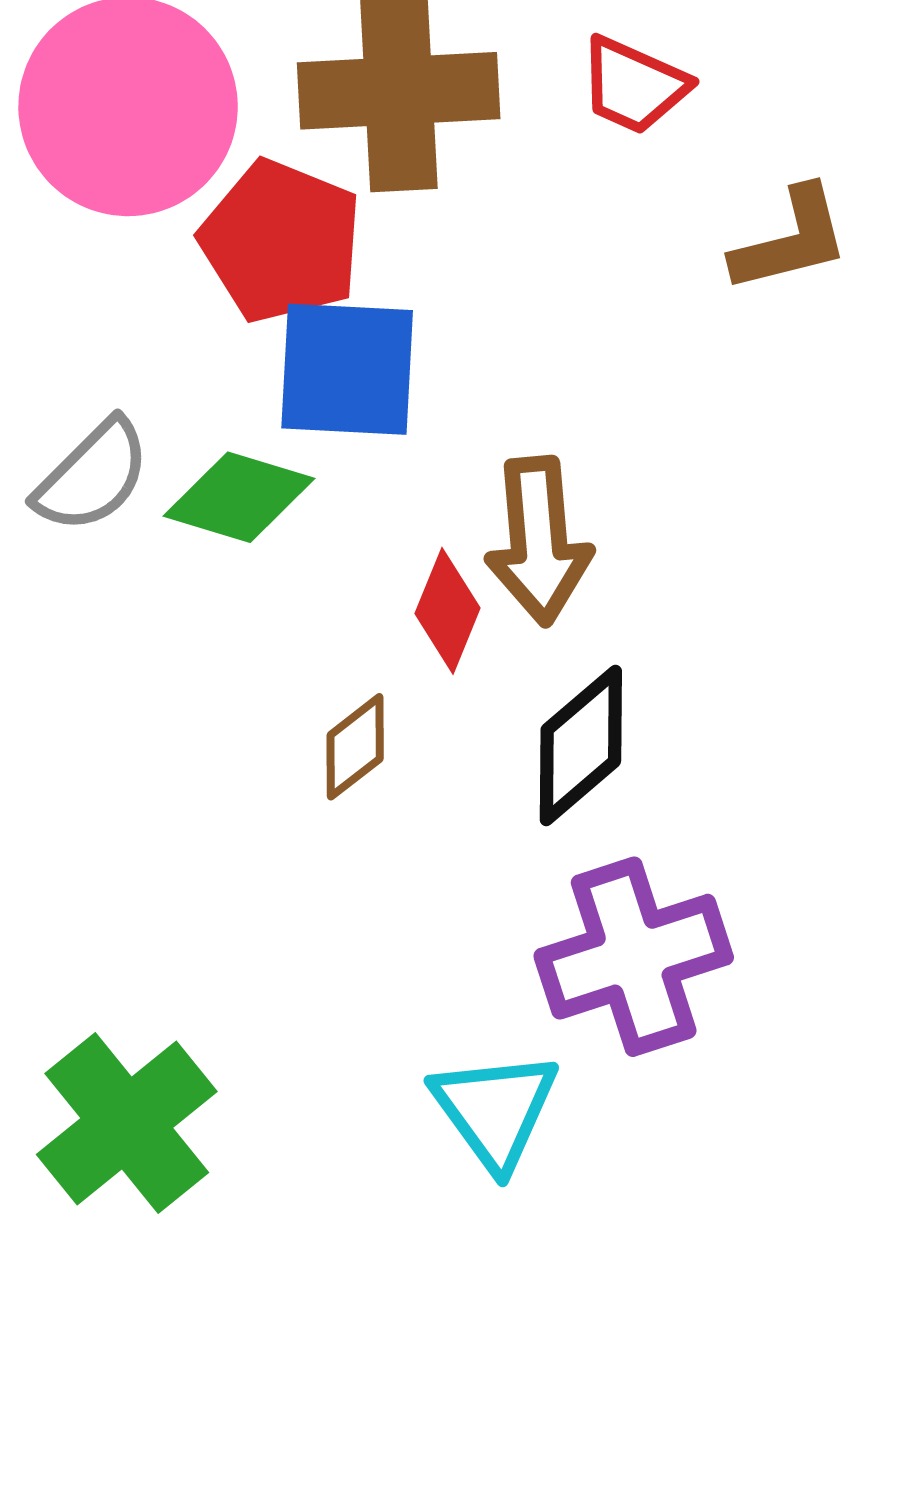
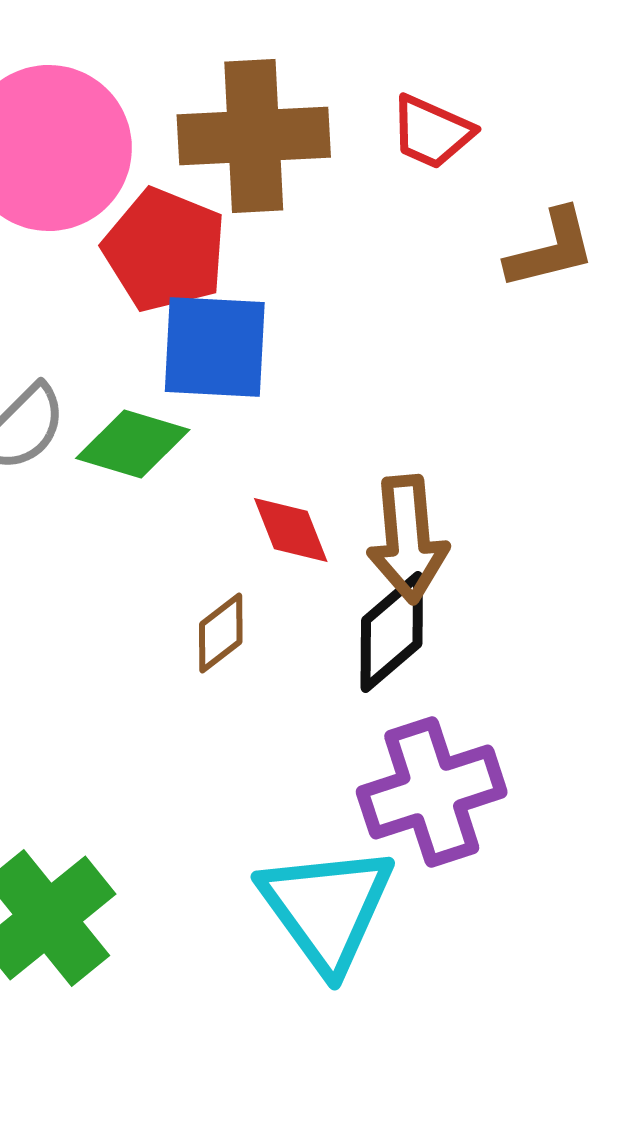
brown arrow: (539, 541) -> (408, 539), moved
red diamond: (448, 611) -> (291, 530), turned -44
cyan triangle: (495, 1110) -> (327, 908), size x1.4

